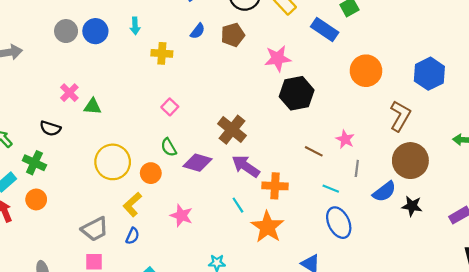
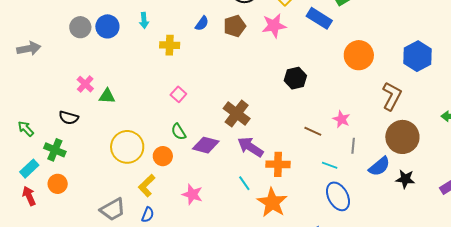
pink star: (278, 58) -> (274, 26), moved
black hexagon: (297, 93) -> (295, 78), size x0.7

